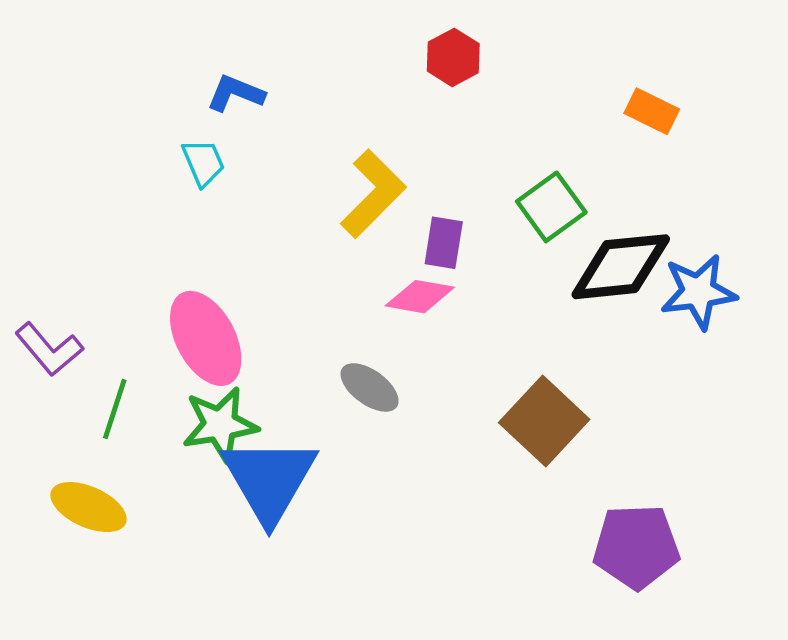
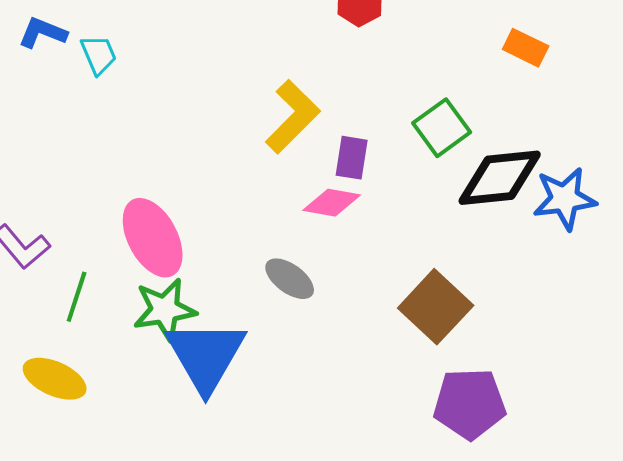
blue L-shape: (236, 93) -> (43, 33), moved
cyan trapezoid: (203, 163) -> (99, 55), moved
purple pentagon: (636, 547) -> (470, 404), moved

